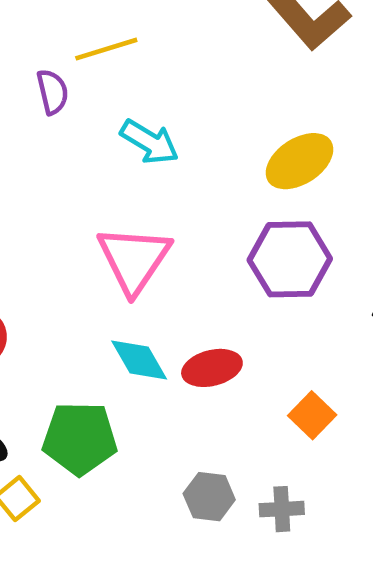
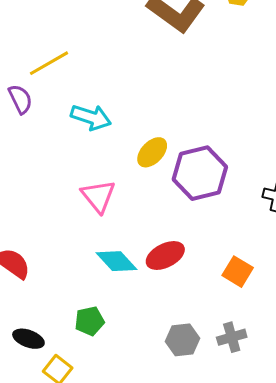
yellow ellipse: (300, 161) -> (152, 152), moved, size x0.7
pink triangle: (134, 259) -> (98, 196), size x0.7
green pentagon: (80, 438) -> (89, 321), size x0.6

